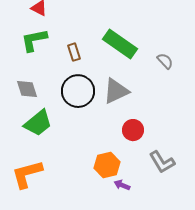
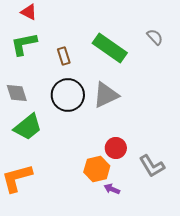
gray semicircle: (165, 61) -> (155, 37), moved
red circle: (133, 130) -> (116, 148), moved

